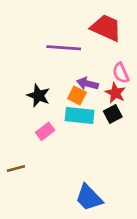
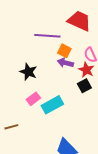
orange square: (77, 96) -> (64, 51), moved
cyan rectangle: (80, 115) -> (52, 105), moved, turned -35

